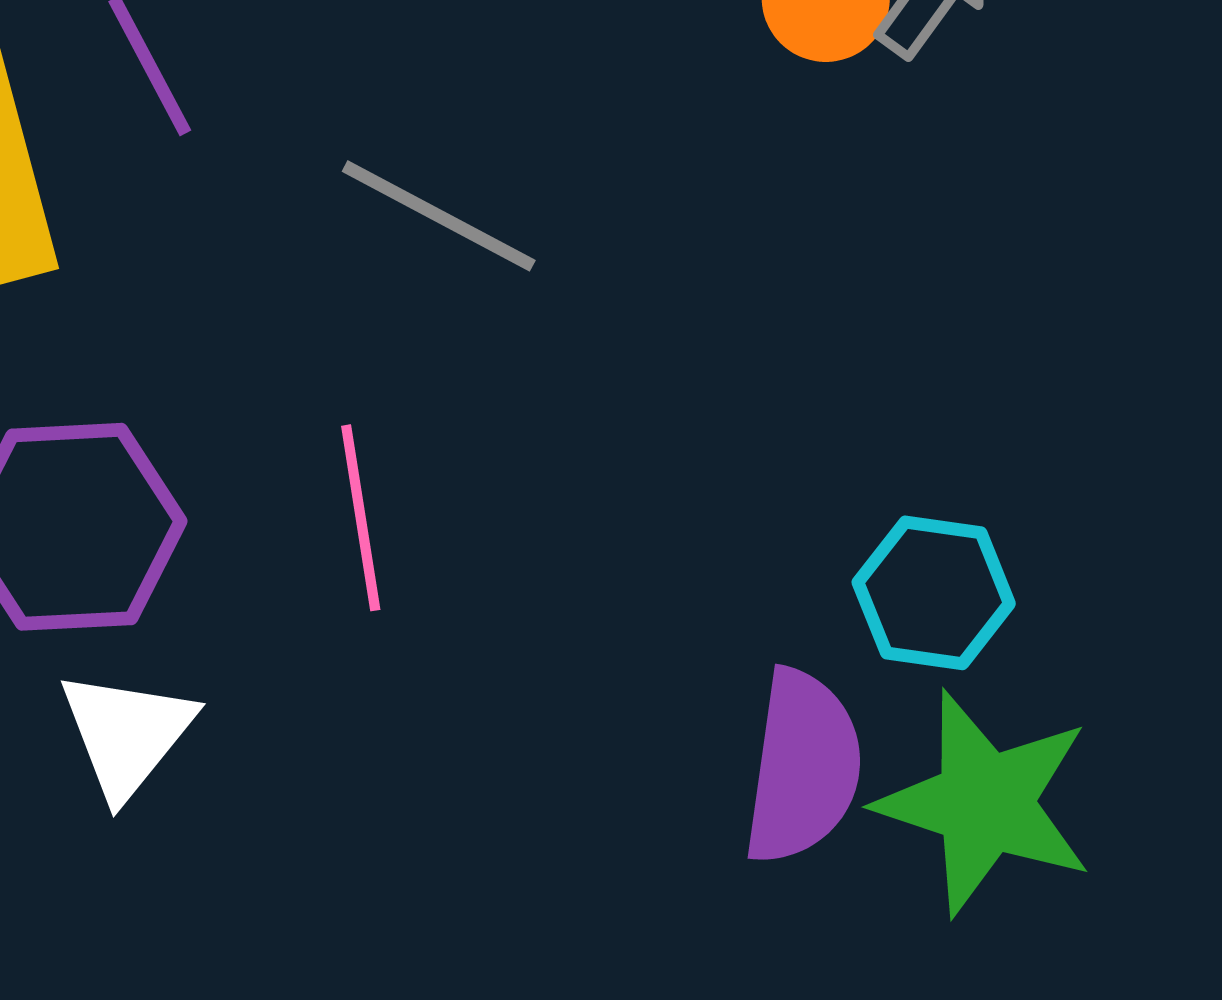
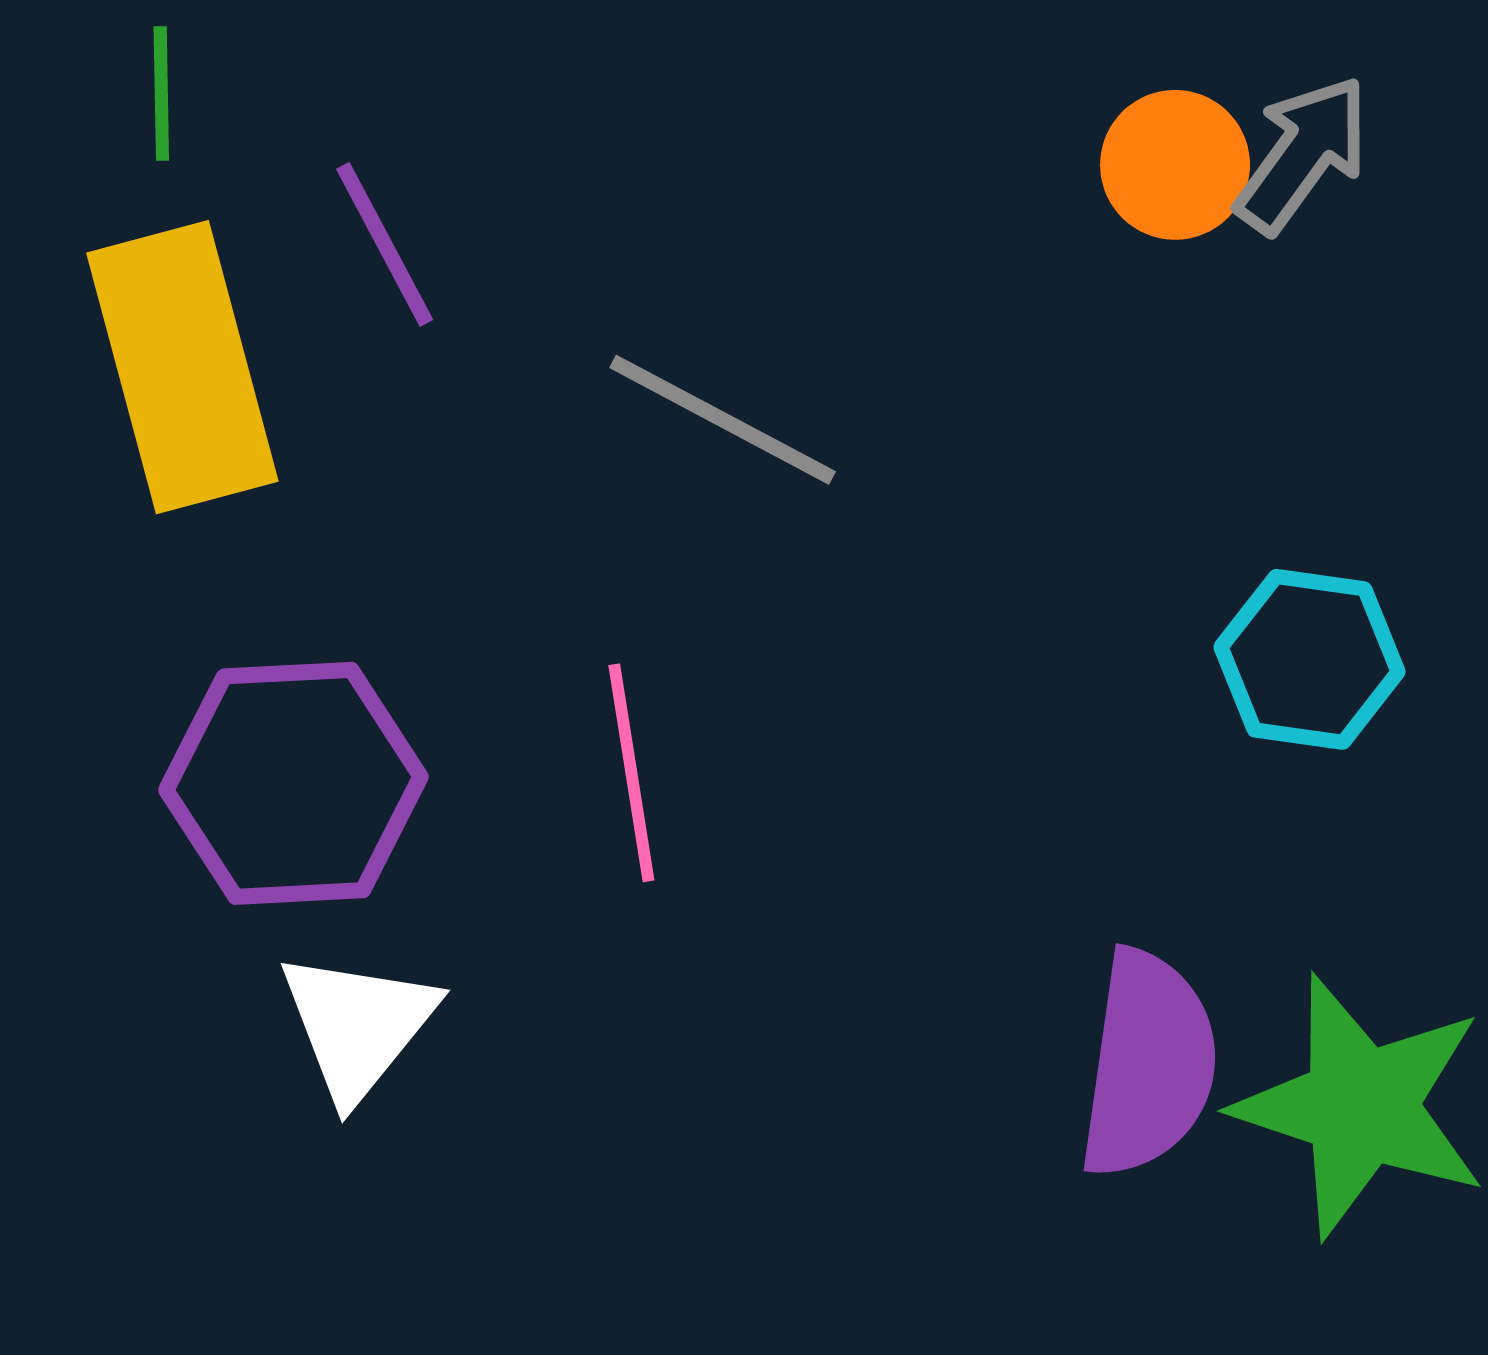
cyan hexagon: (934, 593) -> (1310, 659), moved

